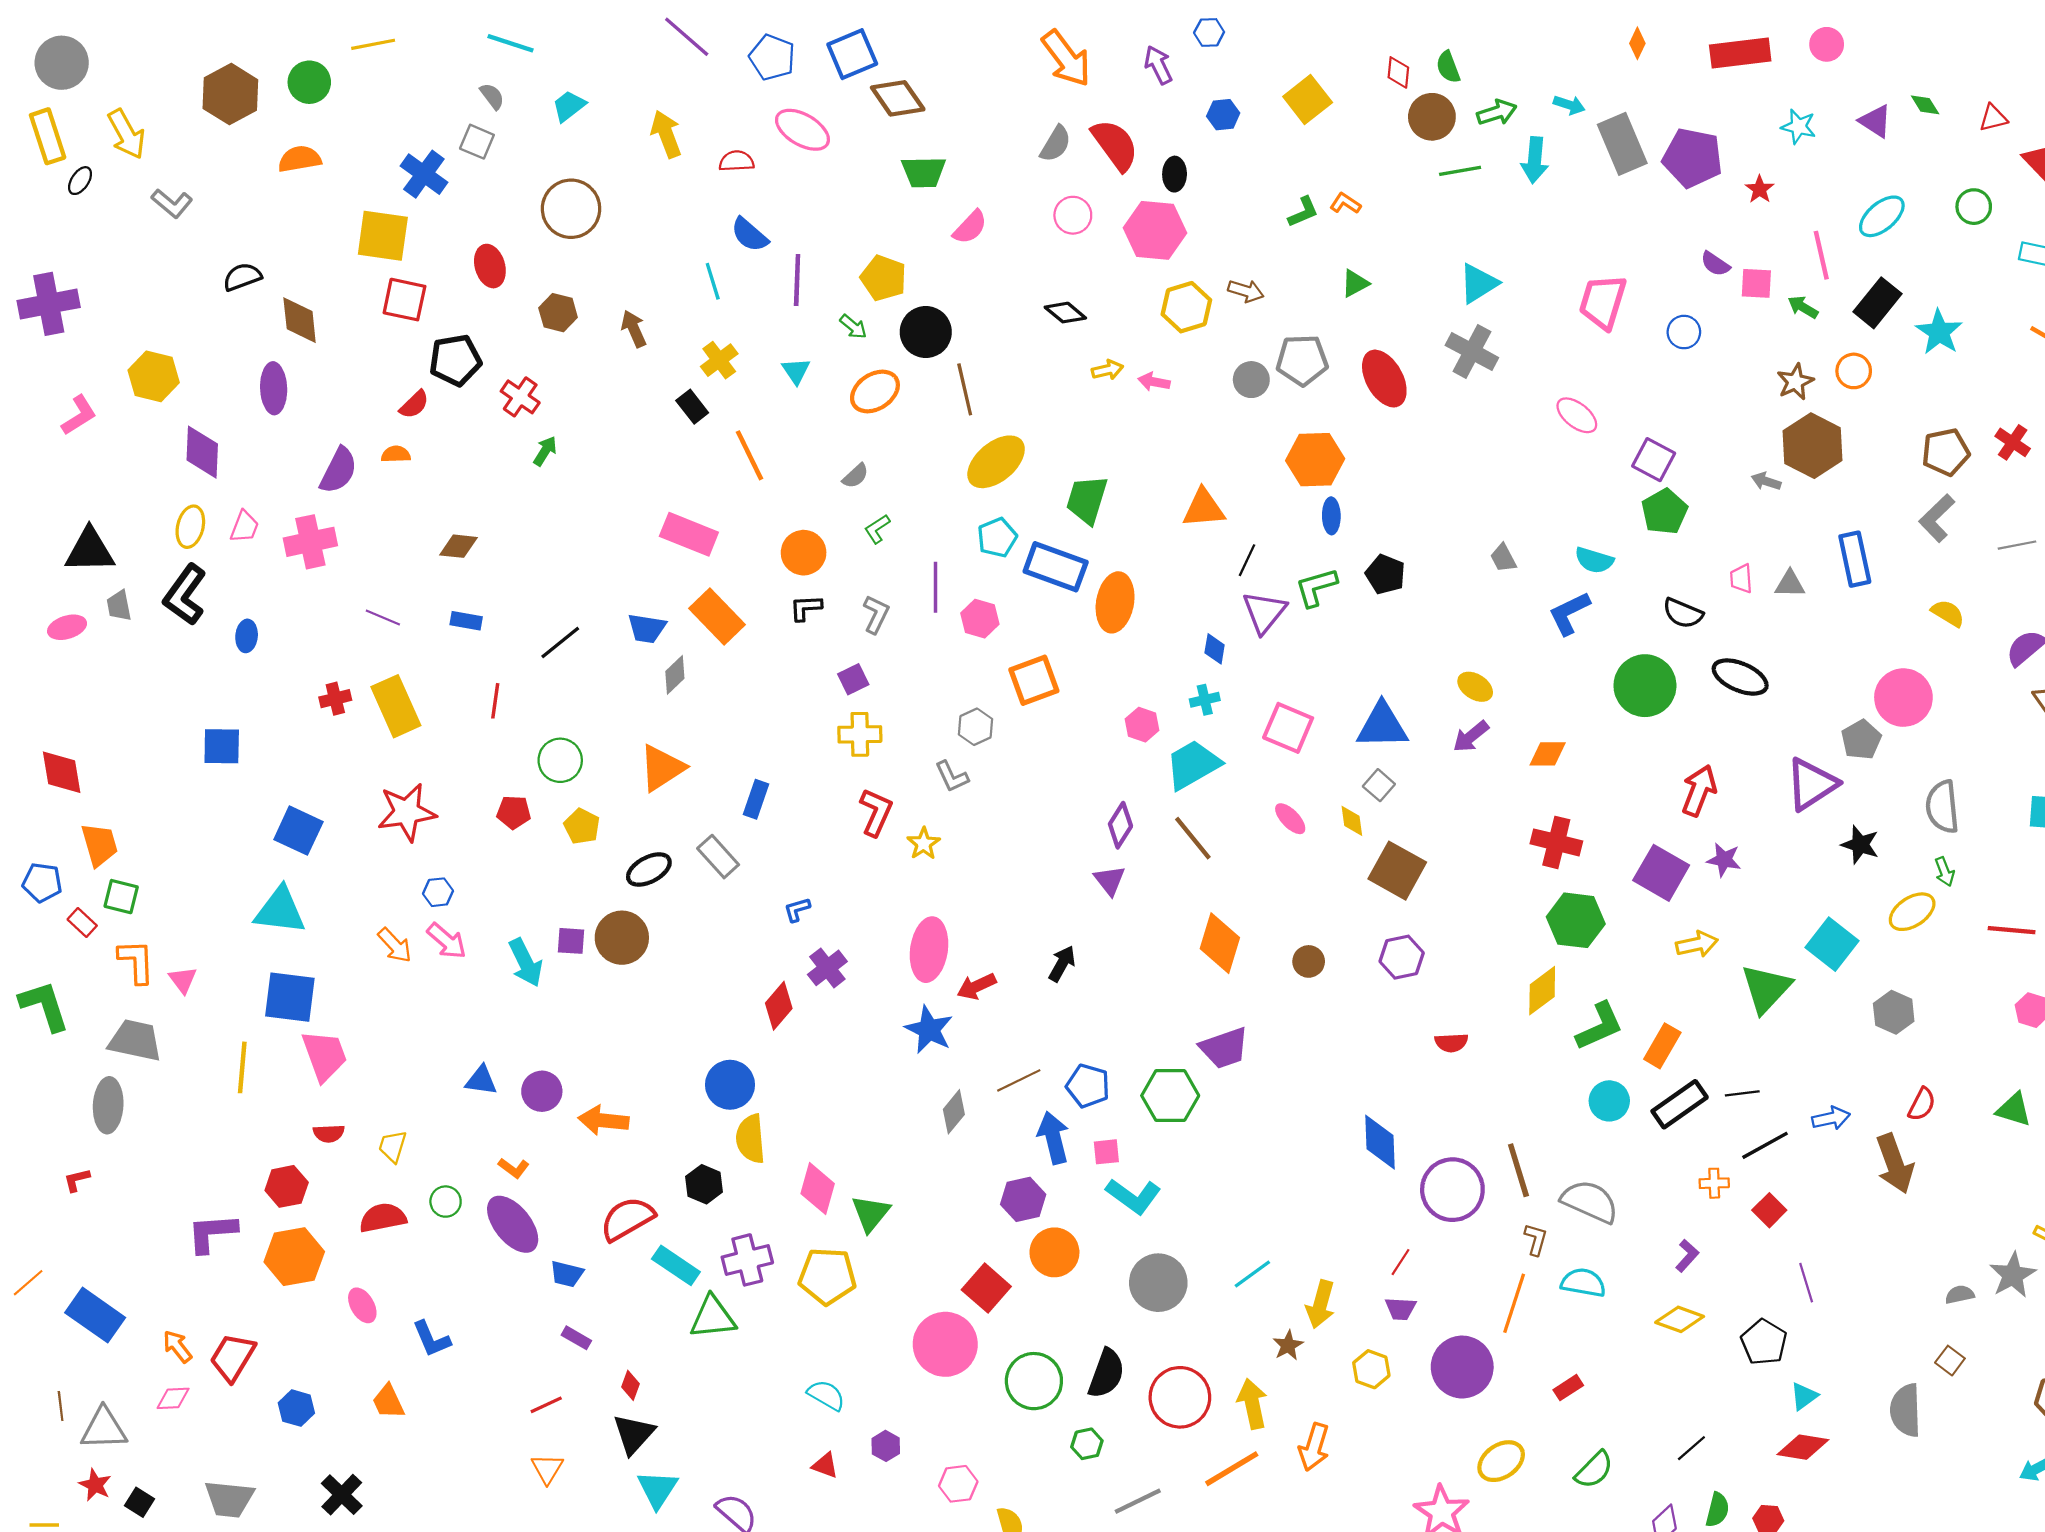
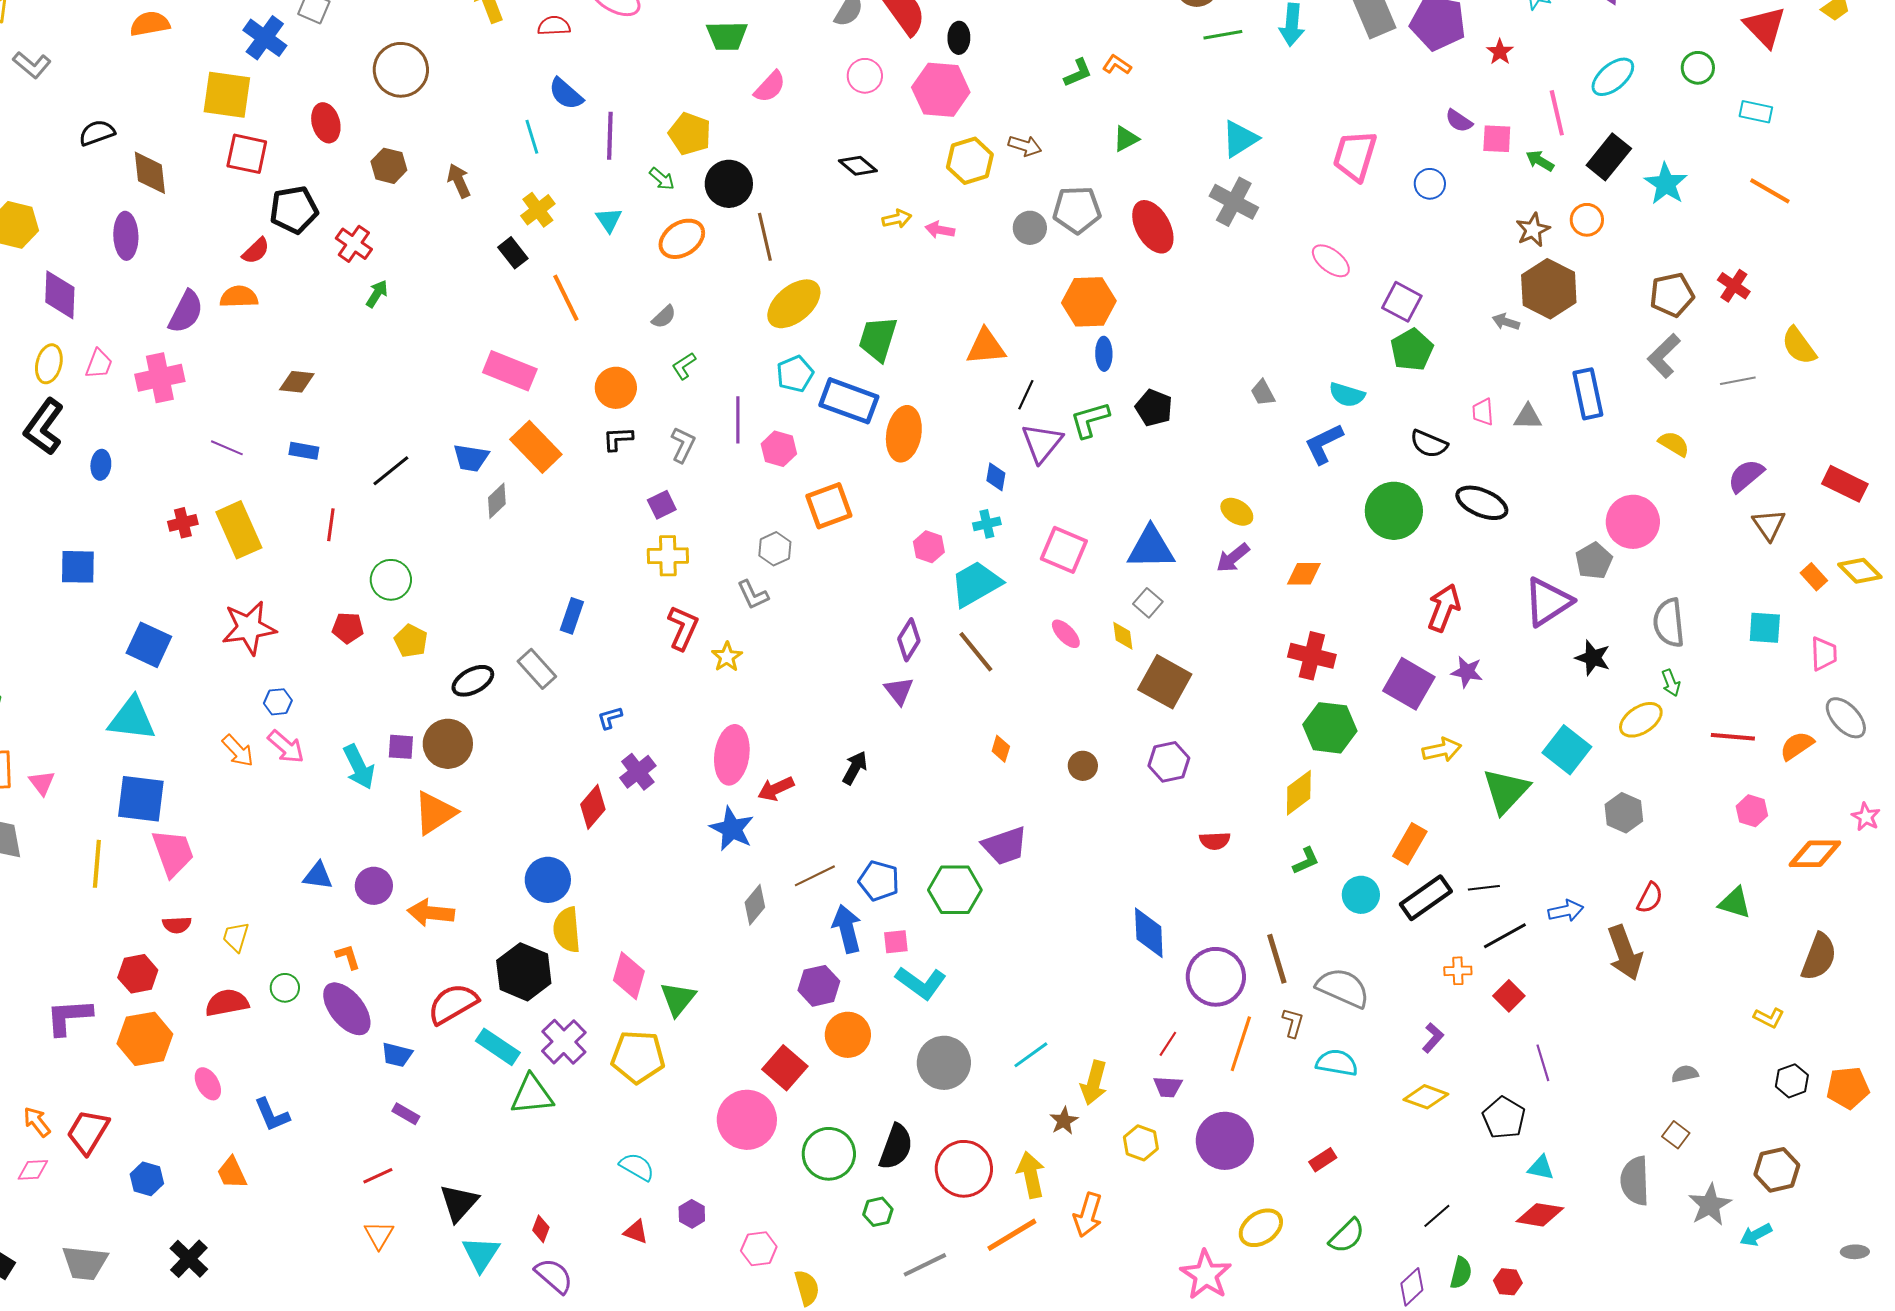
orange semicircle: (396, 454) -> (239, 297), size x1.4
orange triangle: (662, 768) -> (435, 813), moved
orange diamond: (1220, 943) -> (1001, 749), size x0.5
green L-shape: (1600, 1026) -> (1306, 861), moved, size x0.6
orange L-shape: (514, 1168) -> (348, 957), turned -144
black hexagon: (704, 1184) -> (524, 972), size x1.6
purple cross: (747, 1260) -> (564, 1042), turned -30
gray star: (2013, 1275) -> (1710, 1205), moved
orange line: (1514, 1303) -> (1241, 1044), moved
red diamond: (631, 1385) -> (541, 1229), moved
cyan triangle: (1804, 1396) -> (1541, 1168), turned 48

